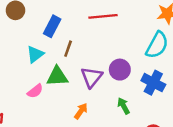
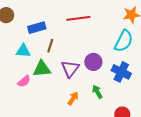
blue rectangle: (52, 26) -> (37, 28), turned 48
cyan triangle: (35, 54) -> (23, 51), turned 42
orange arrow: (81, 111) -> (73, 98), moved

